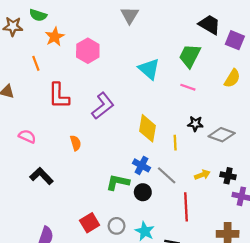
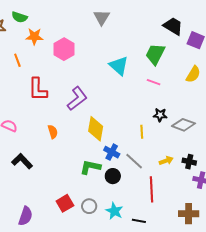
orange star: (55, 37) -> (34, 36), turned 30
yellow diamond: (148, 128) -> (96, 129), moved

